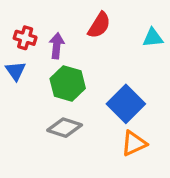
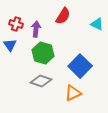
cyan triangle: (153, 38) -> (97, 24), turned 32
orange triangle: (134, 143) -> (73, 93), moved

